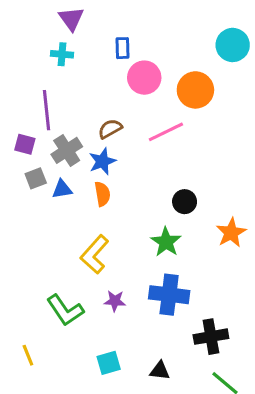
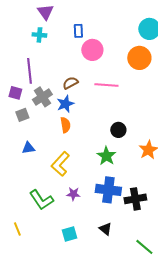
orange circle: (195, 90) -> (139, 58), moved
pink line: (166, 132) -> (106, 85), turned 30
blue triangle: (62, 189) -> (28, 148), moved
black cross: (211, 337) -> (135, 199), moved
black triangle: (160, 371) -> (105, 229), moved, turned 32

